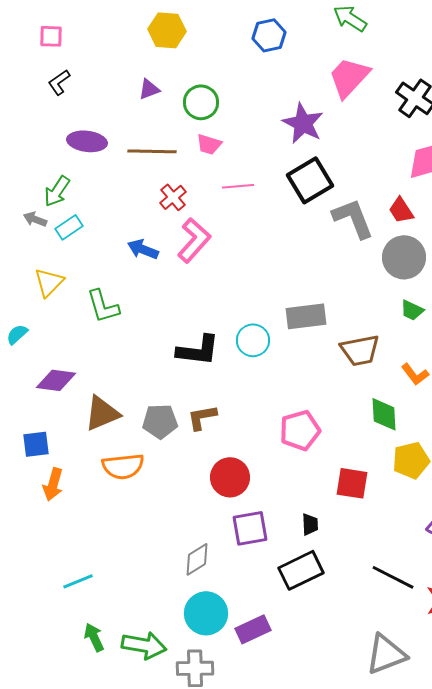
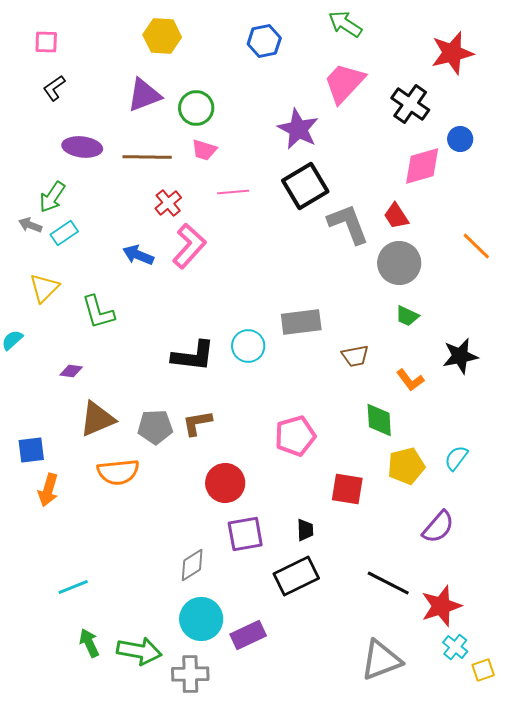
purple triangle: (149, 89) -> (144, 95), size x1.6
brown trapezoid: (360, 350) -> (355, 356), size x0.7
purple diamond: (56, 380) -> (71, 371), moved, size x0.6

